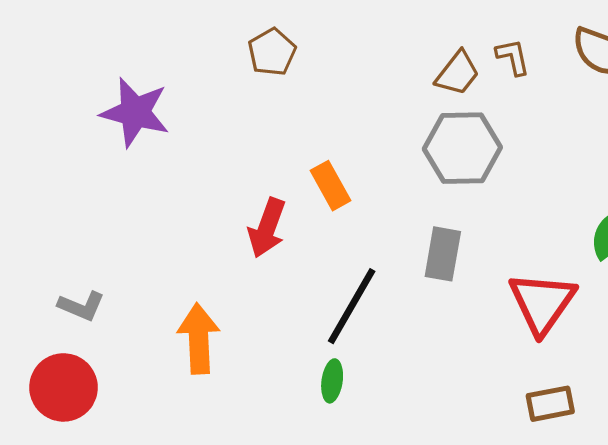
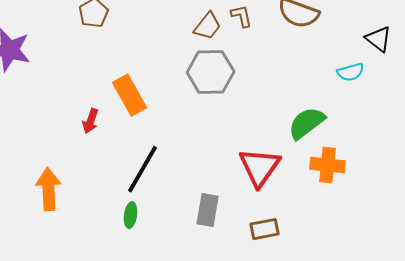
orange rectangle: (330, 186) -> (130, 95), size x1.4
red arrow: (267, 228) -> (91, 121), size x0.7
gray rectangle: (443, 254) -> (208, 210), moved

